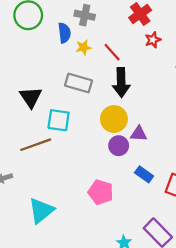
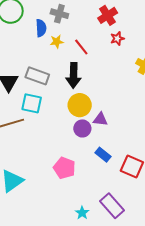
black arrow: (121, 82) -> (74, 75), moved
gray rectangle: (79, 83) -> (37, 76), moved

